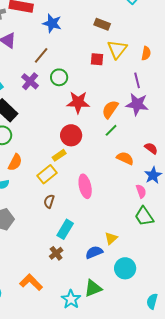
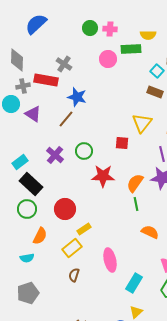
brown rectangle: (102, 24) -> (155, 92), moved
brown line: (41, 55) -> (66, 119), moved
red square: (97, 59) -> (122, 143), moved
green line: (111, 130) -> (136, 204), turned -56
red circle: (71, 135) -> (65, 209), moved
cyan rectangle: (65, 229) -> (134, 283), moved

